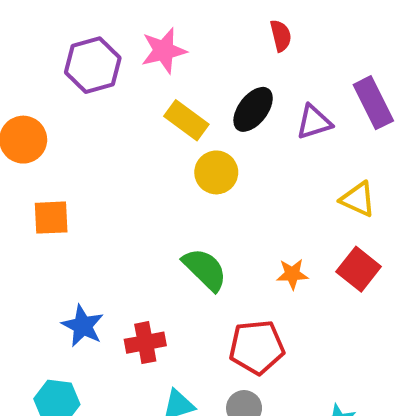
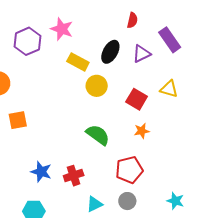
red semicircle: (281, 36) -> (132, 20), moved, turned 35
pink star: (164, 51) -> (62, 29), turned -30
red square: (359, 269) -> (137, 99), moved

